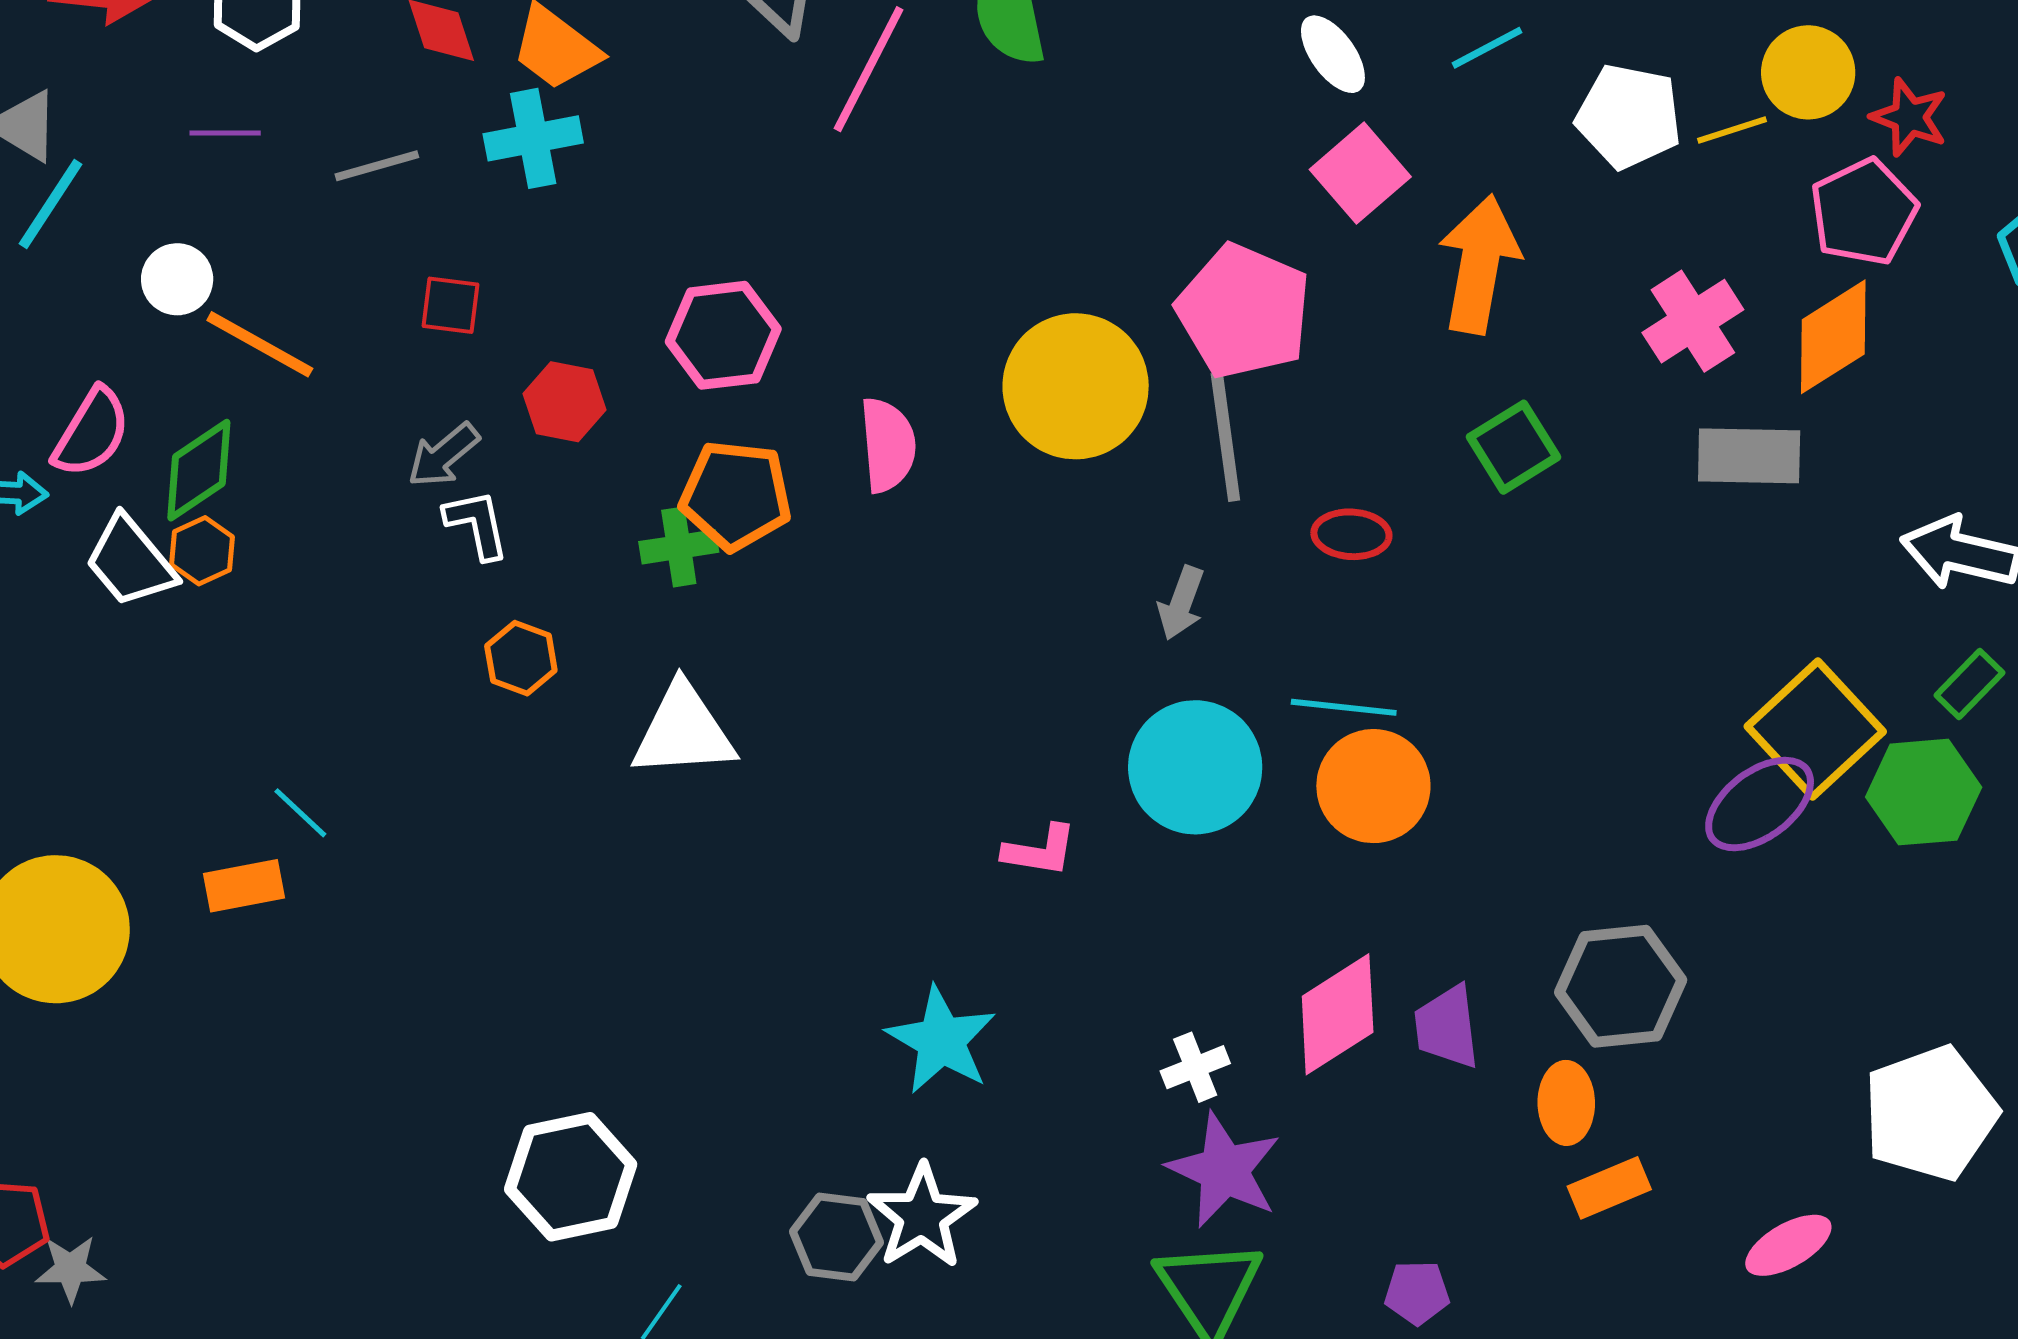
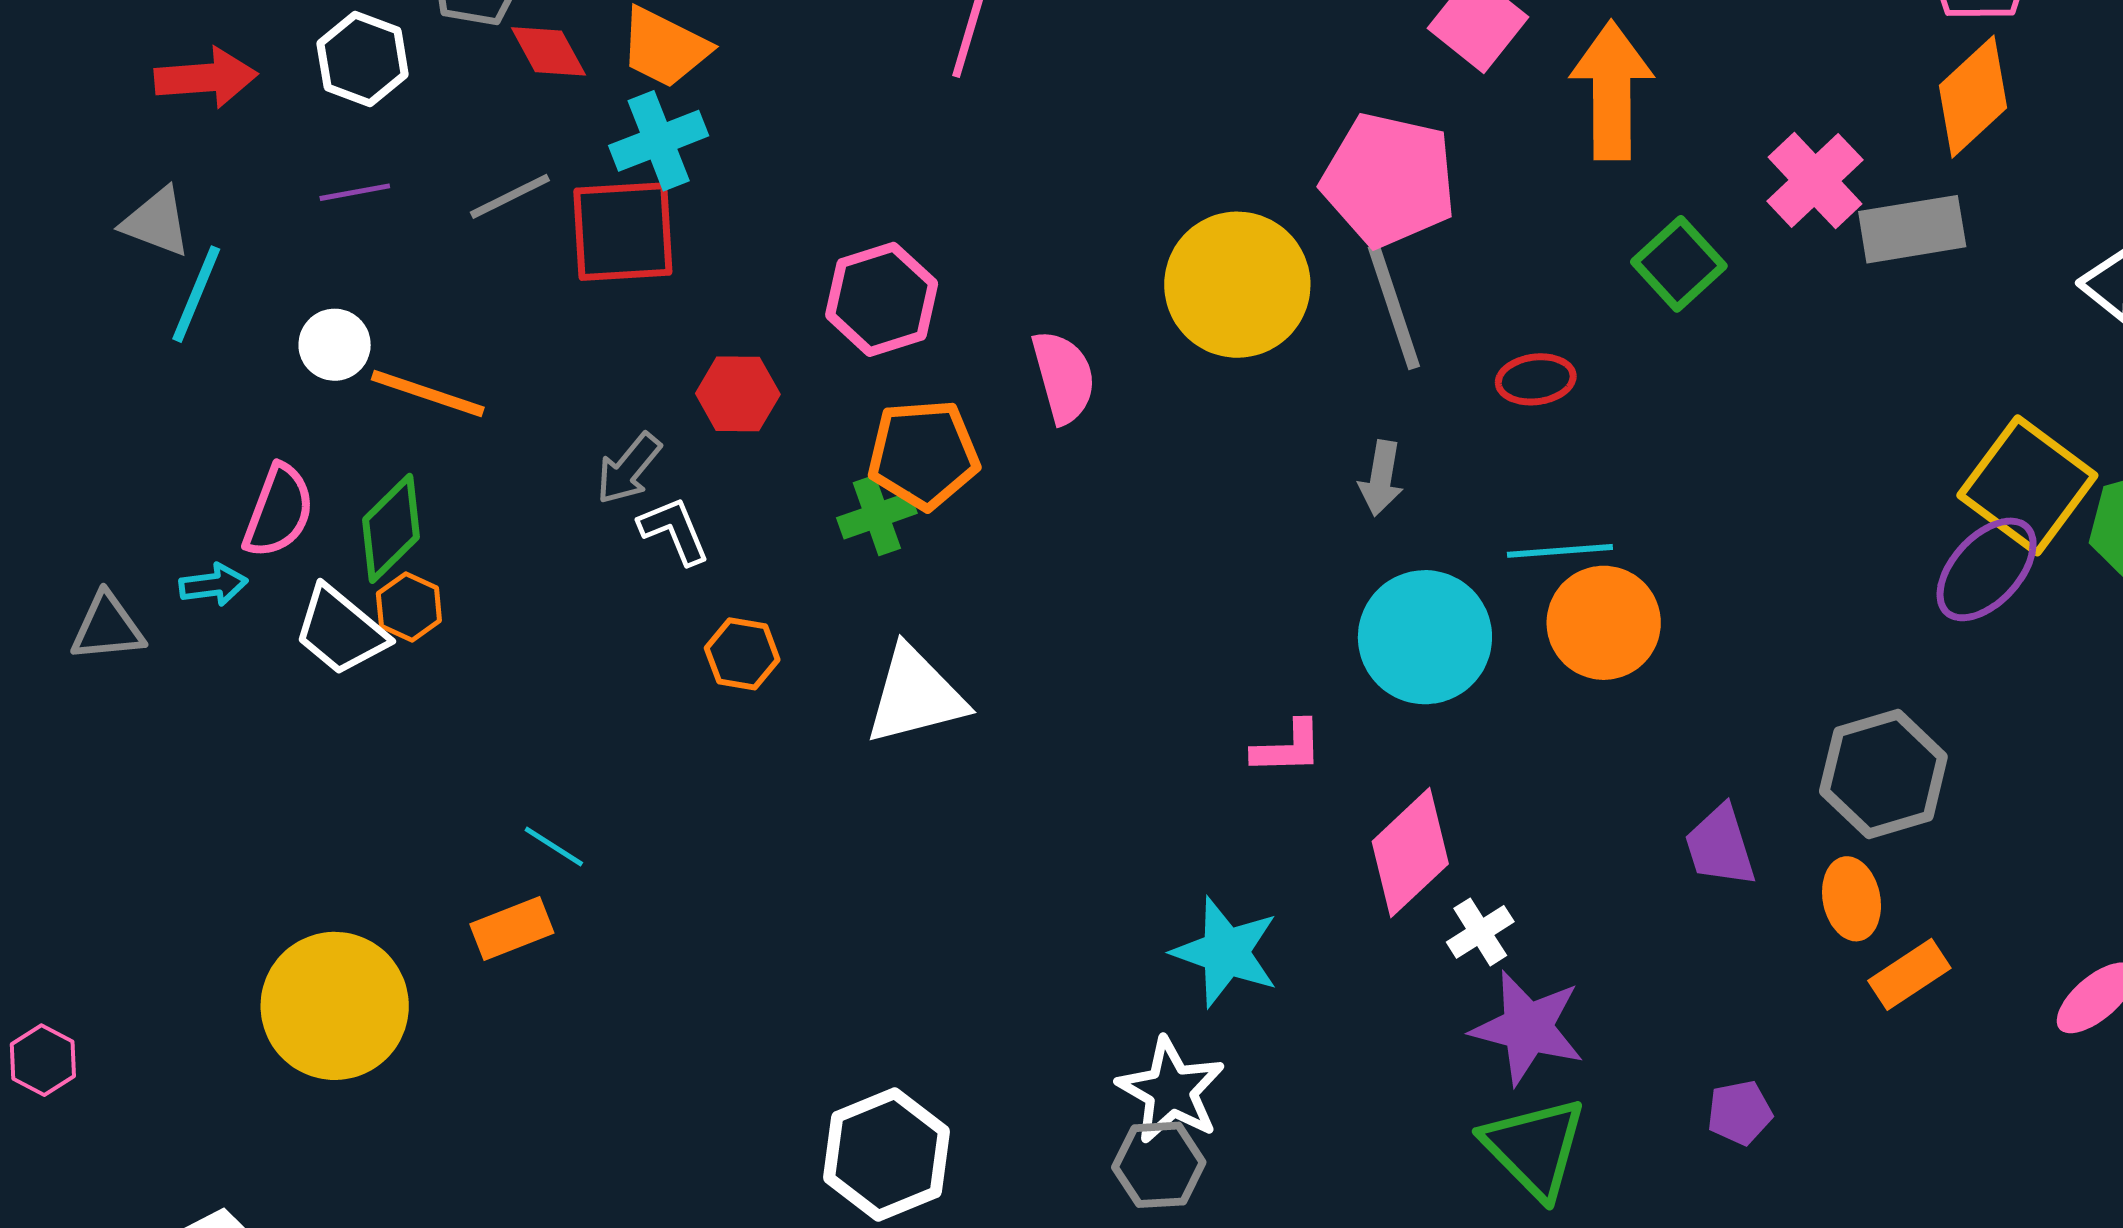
red square: (450, 305) -> (623, 232), moved, size x1.8
pink cross: (1693, 321) -> (1815, 181), moved
pink diamond: (1338, 1014) -> (1410, 853), moved
white star: (922, 1216) -> (1171, 1091), moved

